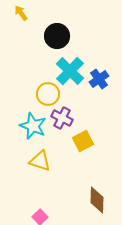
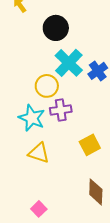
purple cross: (62, 118) -> (61, 110), turned -35
yellow square: (83, 141) -> (90, 145), moved

